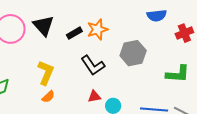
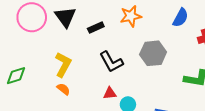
blue semicircle: (157, 16) -> (180, 18), turned -60
orange star: (97, 29) -> (131, 16), moved
orange semicircle: (48, 97) -> (63, 89), turned -104

